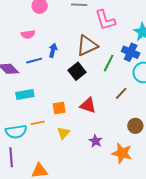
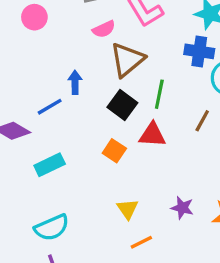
pink semicircle: (28, 34) -> (104, 29), moved
green line: (109, 63) -> (159, 94), moved
red triangle: (88, 105) -> (152, 135), moved
orange square: (59, 108) -> (114, 151), moved, turned -32
orange line: (38, 123) -> (141, 242), moved

